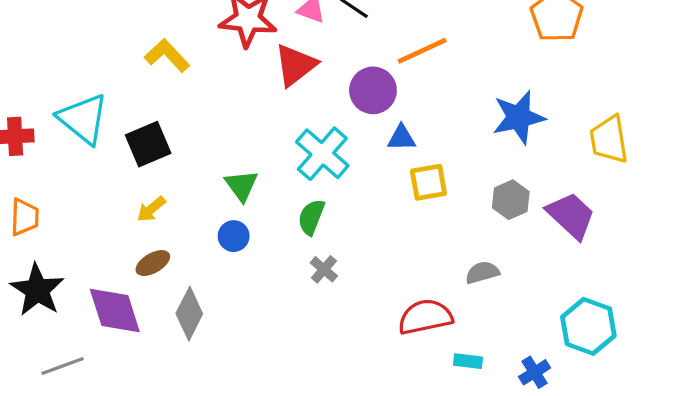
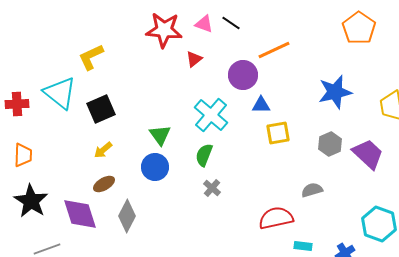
yellow L-shape: (167, 56) -> (91, 57), moved, turned -72
red triangle: (295, 65) -> (194, 59), size x0.6
blue circle: (234, 236) -> (155, 167), size x1.4

